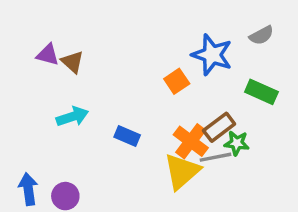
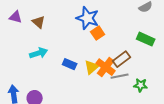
purple triangle: (48, 55) -> (16, 17), moved
blue star: (212, 55) -> (88, 18), moved
green star: (237, 143) -> (141, 85), moved
yellow triangle: (182, 171) -> (92, 67), moved, size x0.7

